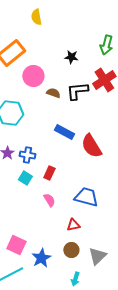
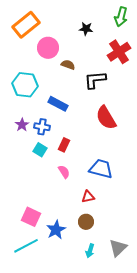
black L-shape: (77, 91) -> (95, 80), moved
blue rectangle: (64, 132) -> (58, 104), moved
gray triangle: (97, 256) -> (118, 248), moved

